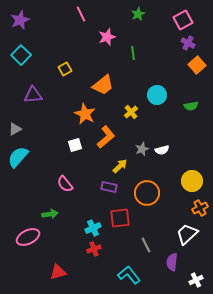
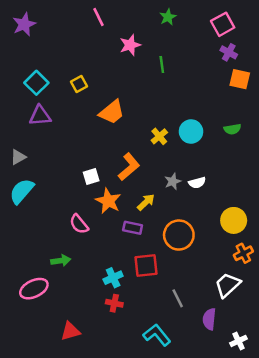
cyan square: (21, 55) -> (36, 83), moved
orange square: (197, 65) -> (240, 79), turned -36
orange trapezoid: (103, 85) -> (112, 112), moved
cyan circle: (157, 95) -> (191, 132), moved
orange star: (85, 114) -> (108, 201), moved
red cross: (94, 249) -> (114, 303), turned 32

